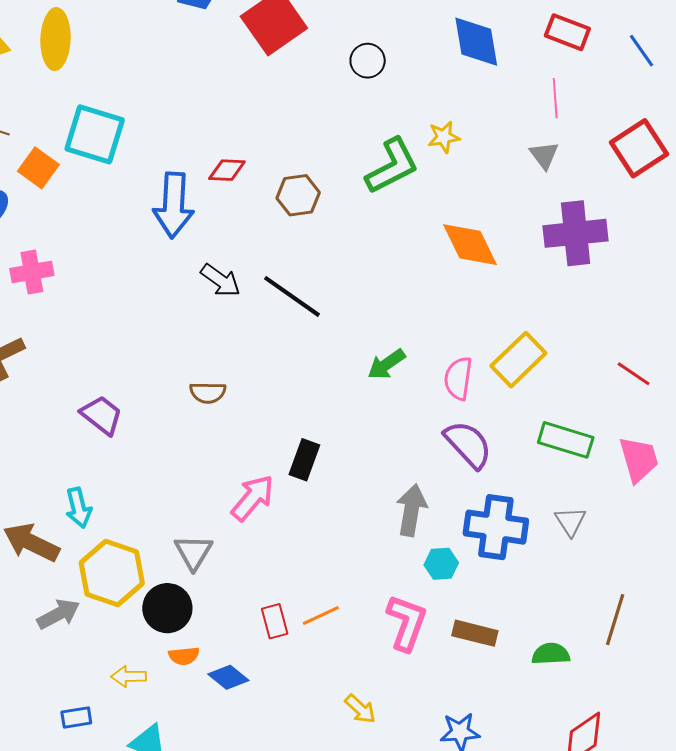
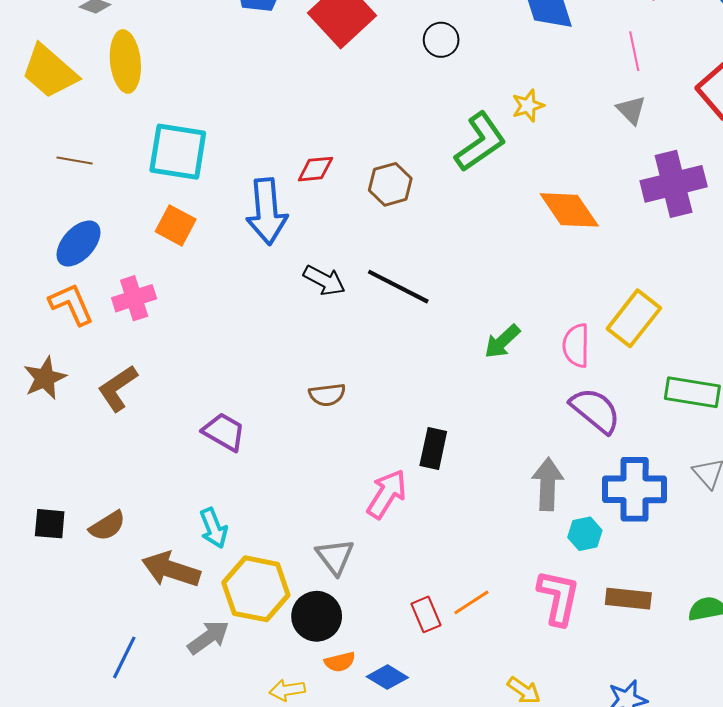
orange square: (38, 168) -> (176, 225), moved

